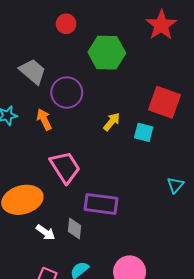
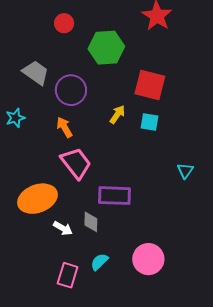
red square: (164, 102) -> (150, 85), moved
orange arrow: (44, 119) -> (64, 127), moved

